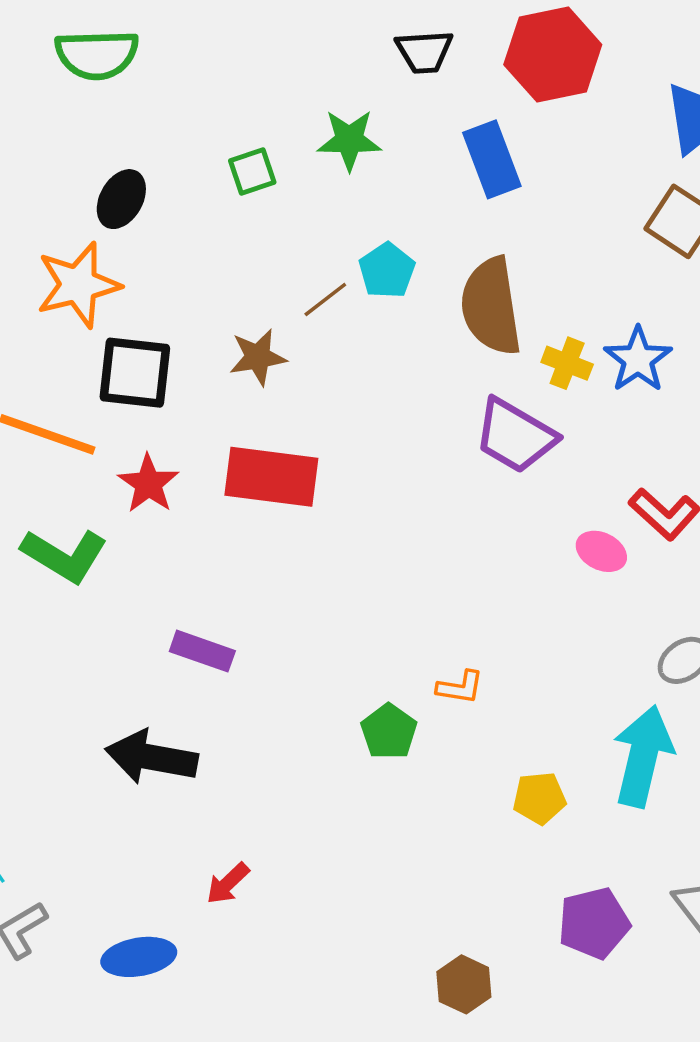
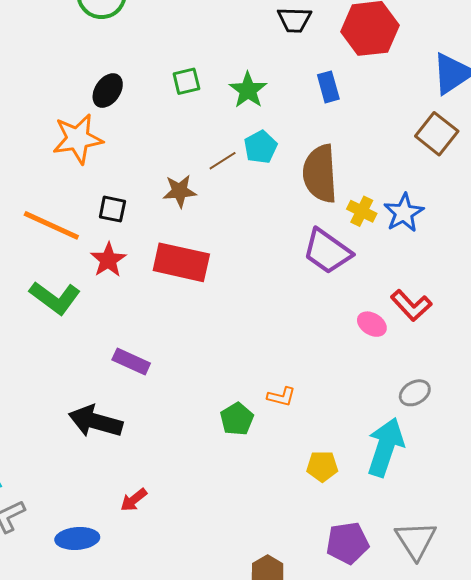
green star: (349, 140) -> (248, 90), moved, turned 30
blue rectangle: (492, 159) -> (328, 87), size x0.7
black square: (135, 373) -> (112, 209), moved, size x0.6

